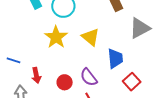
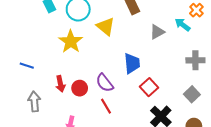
gray triangle: (140, 28) -> (157, 32), size x0.7
yellow triangle: (91, 37) -> (106, 26), moved
red arrow: (36, 75) -> (60, 84), moved

